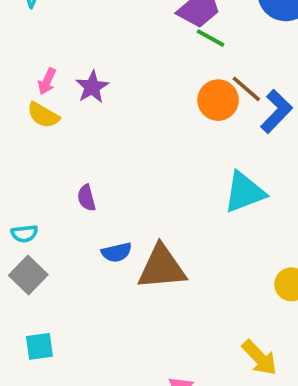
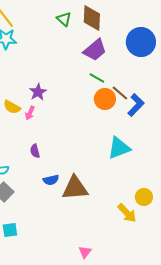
green line: (211, 38) -> (97, 78), moved
pink arrow: (47, 81) -> (30, 113), moved
yellow arrow: (259, 358) -> (127, 213), moved

